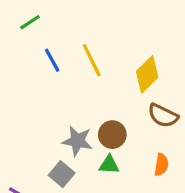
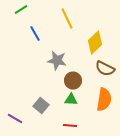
yellow line: (92, 60) -> (67, 19), moved
gray star: (77, 141) -> (57, 61), moved
orange semicircle: (161, 165) -> (104, 100), size x1.6

